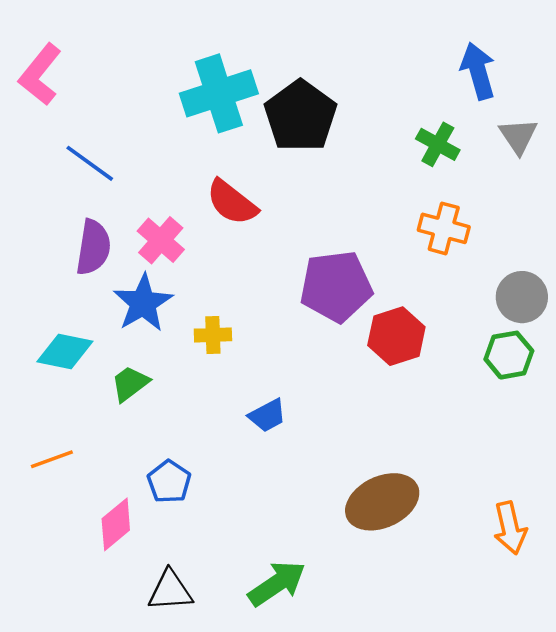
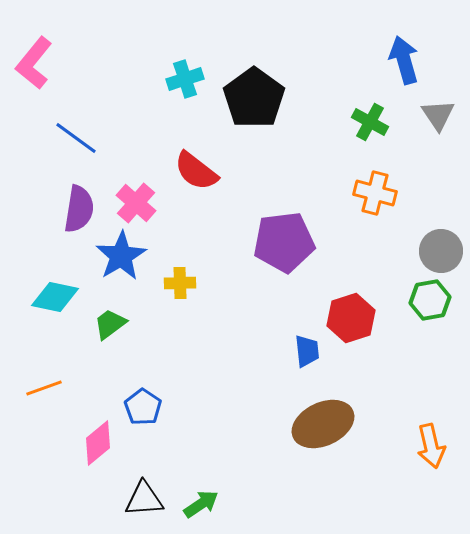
cyan cross: (219, 93) -> (185, 79), size x0.6
red hexagon: (396, 336) -> (351, 318), moved
blue trapezoid: (267, 415) -> (307, 351), moved, turned -68
green arrow: (277, 584) -> (201, 504), moved, size x0.7

